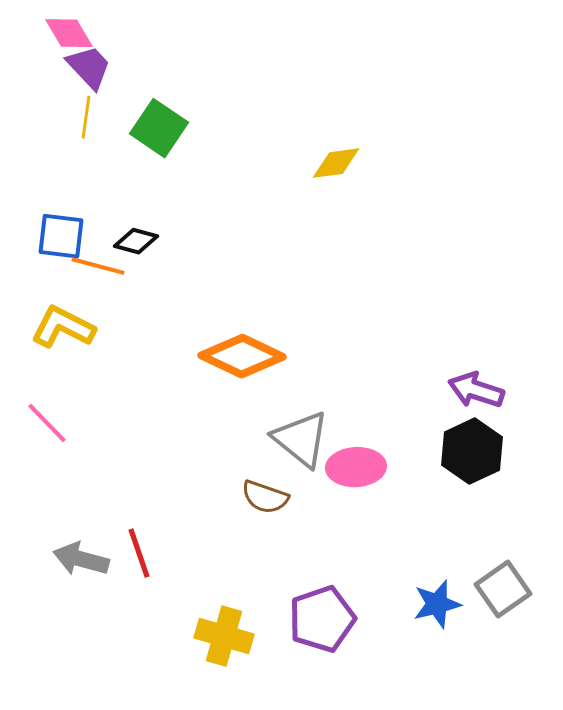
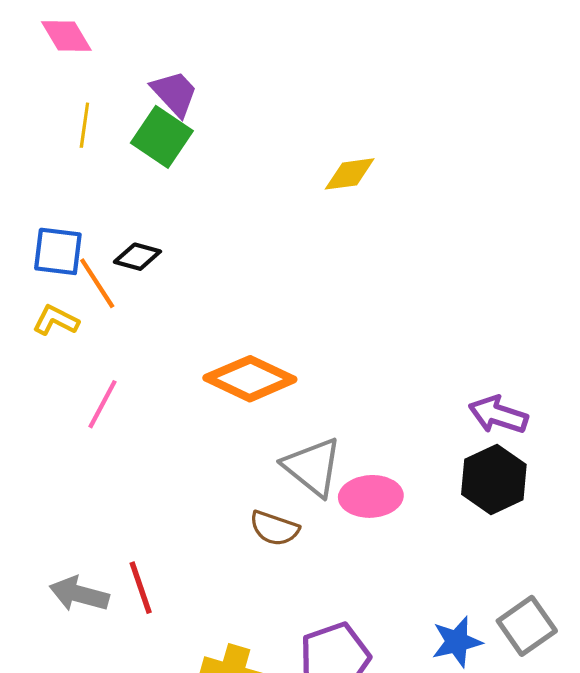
purple trapezoid: (89, 67) -> (175, 93), moved
orange line: (98, 266) -> (97, 283), turned 42
yellow L-shape: (63, 327) -> (56, 320), moved, size x0.7
pink line: (47, 423) -> (102, 404), moved, turned 72

